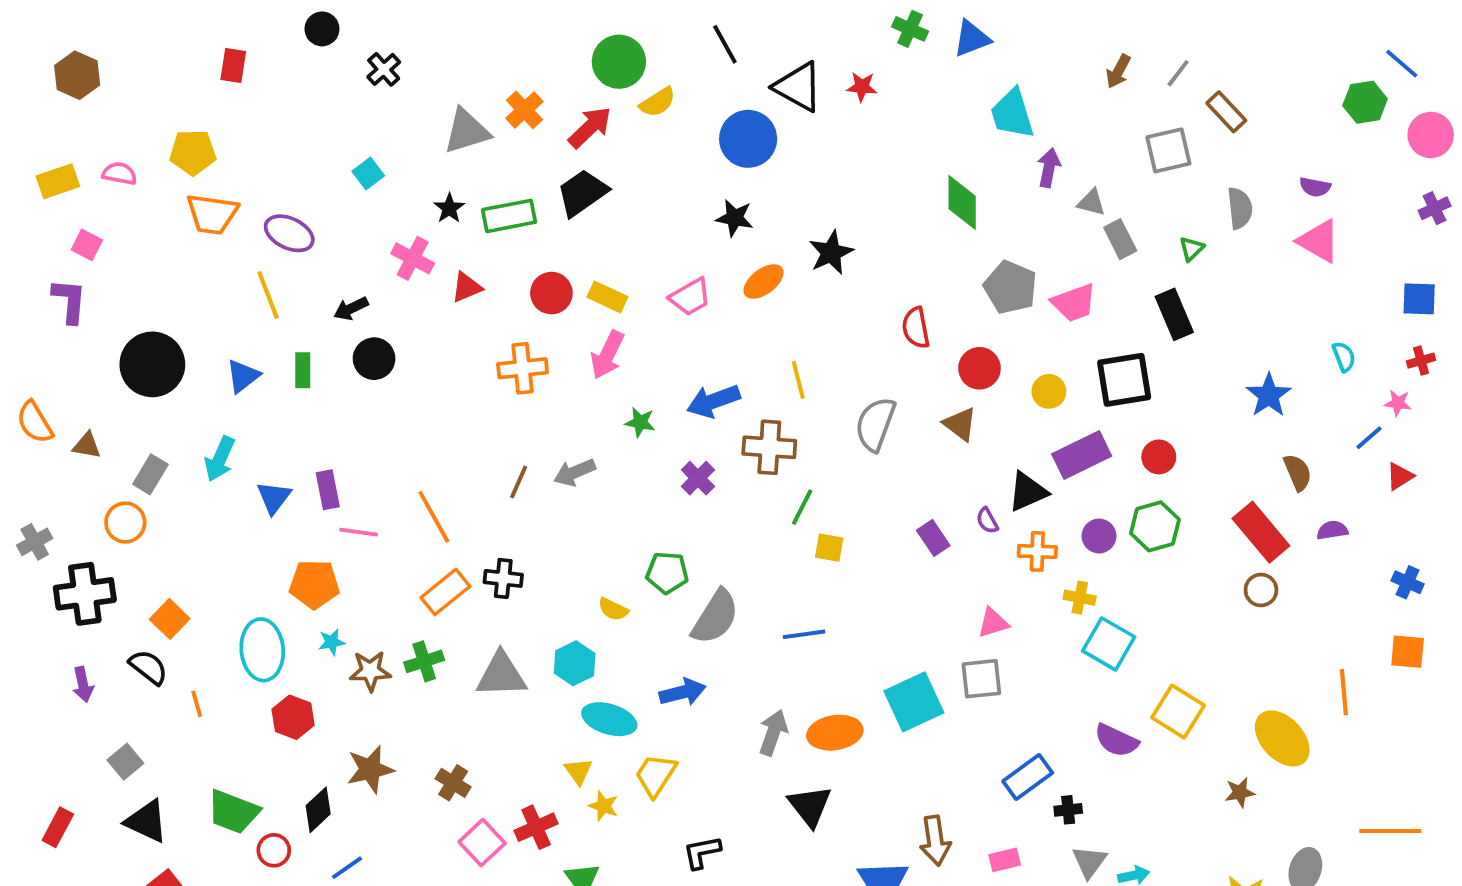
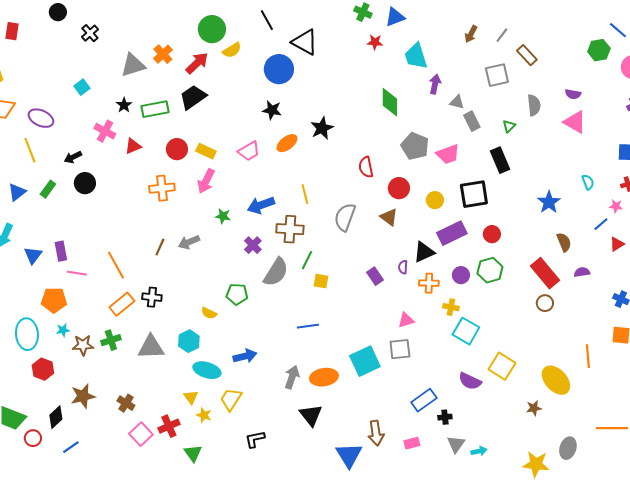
red star: (862, 87) -> (375, 42), moved
green rectangle: (303, 370) -> (48, 189), turned 36
purple semicircle: (987, 521) -> (403, 267), turned 32
gray semicircle: (715, 617) -> (276, 272), moved

